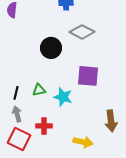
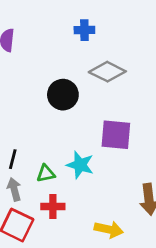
green triangle: (39, 90) -> (46, 173), moved

